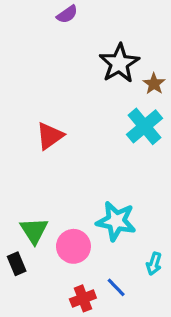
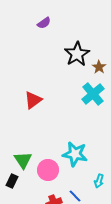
black rectangle: (17, 264) -> (12, 181), turned 48

